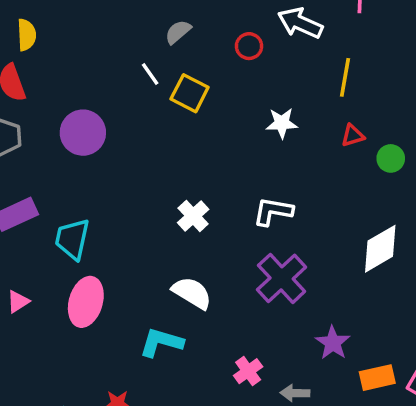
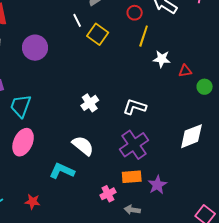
yellow line: (345, 77) -> (144, 36), moved
white star: (282, 123) -> (162, 59), moved
orange rectangle: (377, 378) -> (132, 177), moved

